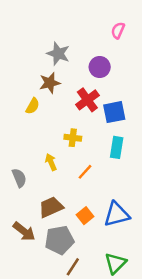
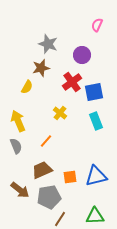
yellow cross: (73, 138) -> (60, 113), turned 32
cyan rectangle: (117, 147) -> (96, 121), turned -30
yellow arrow: (51, 162) -> (18, 121), moved, size x1.5
orange line: (85, 172) -> (46, 141), moved
orange square: (85, 216) -> (70, 177), turned 32
green triangle: (115, 263) -> (95, 216), turned 42

